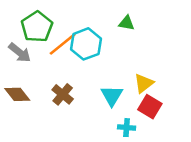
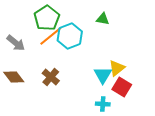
green pentagon: (37, 27) -> (47, 18), moved
cyan triangle: (112, 96) -> (103, 75), moved

